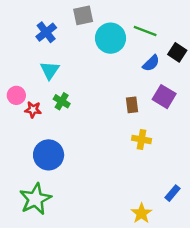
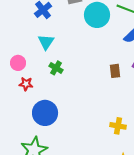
red star: (33, 110) -> (26, 84), moved
yellow cross: (141, 139) -> (118, 126), moved

